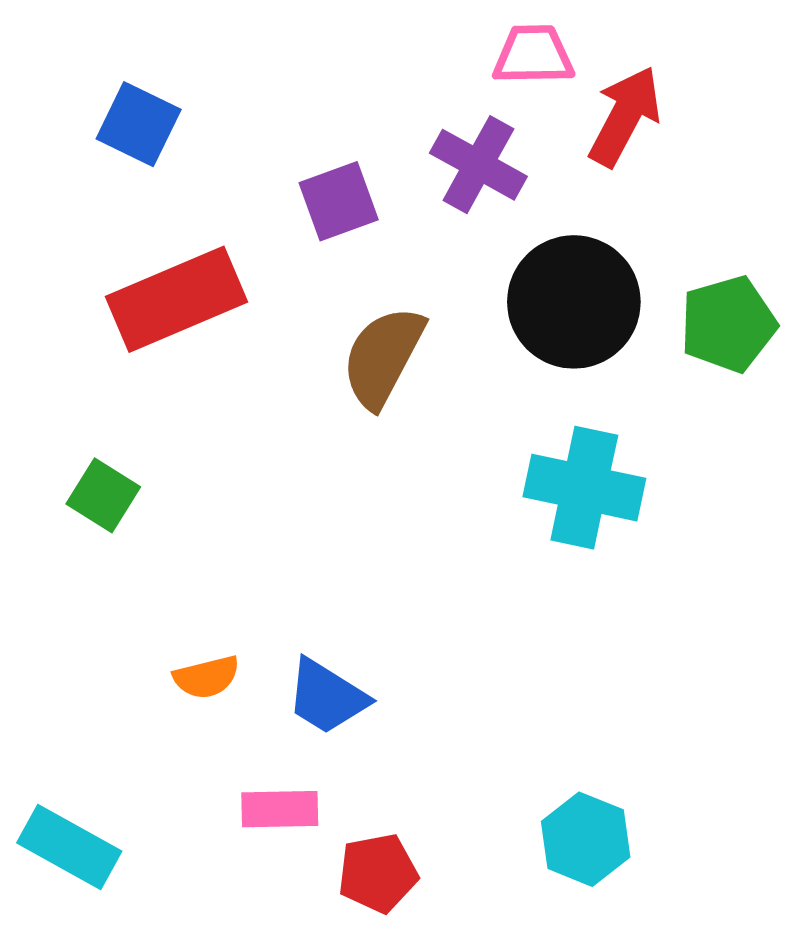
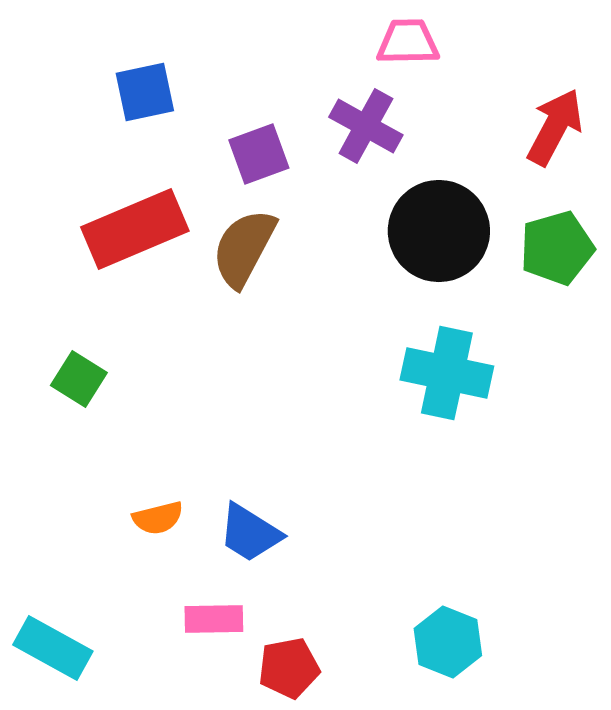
red arrow: (625, 116) -> (555, 127), moved
blue square: (139, 124) -> (145, 92), moved, turned -38
brown semicircle: (383, 357) -> (244, 248), moved

